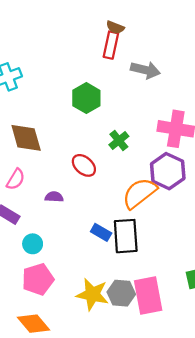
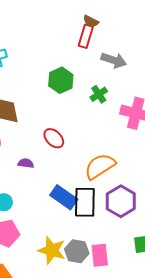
green cross: (119, 141) -> (99, 94), moved
purple hexagon: (168, 171) -> (121, 201), moved
blue rectangle: (101, 232) -> (64, 197), size x1.5
pink rectangle: (148, 295) -> (100, 255), size x0.7

